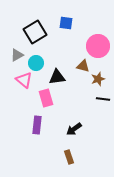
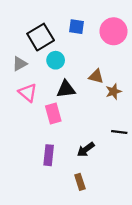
pink circle: (98, 46) -> (113, 31), moved
cyan circle: (36, 63) -> (56, 60), moved
black line: (103, 99) -> (119, 132), moved
purple rectangle: (37, 125) -> (49, 155), moved

